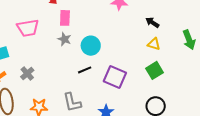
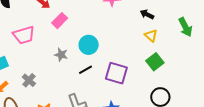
pink rectangle: (65, 18) -> (60, 21), turned 49
gray star: (64, 39) -> (61, 55), moved
yellow triangle: (154, 44) -> (151, 36), turned 32

